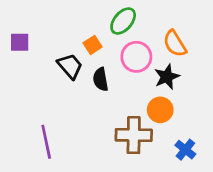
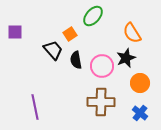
pink circle: (136, 57) -> (102, 66), moved
orange circle: (160, 110) -> (140, 83), moved

